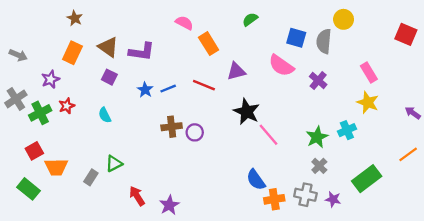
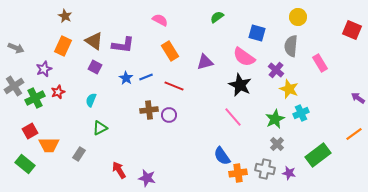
gray semicircle: (324, 41) -> (291, 46), moved
orange rectangle: (209, 44) -> (170, 51), moved
red line: (204, 85) -> (174, 86), moved
yellow star: (368, 102) -> (289, 89), moved
black star: (247, 112) -> (240, 85), moved
cyan semicircle: (105, 115) -> (91, 100), turned 48
green triangle: (114, 164) -> (100, 128), moved
purple star: (169, 205) -> (147, 178), turned -30

